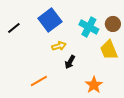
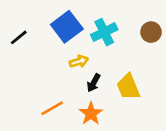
cyan cross: (89, 27) -> (104, 32), moved, turned 36
yellow trapezoid: (109, 50) -> (128, 87), moved
orange star: (94, 85) -> (91, 114), moved

